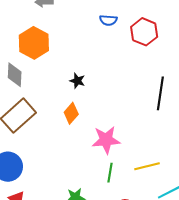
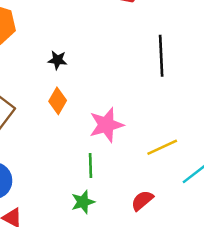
green line: (110, 173) -> (90, 166), moved

